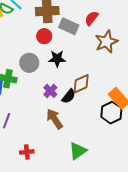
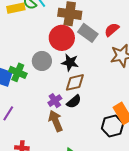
red circle: (44, 36) -> (62, 38), size x1.6
brown diamond: (81, 84) -> (75, 82), moved
purple cross: (50, 91) -> (55, 101), moved

